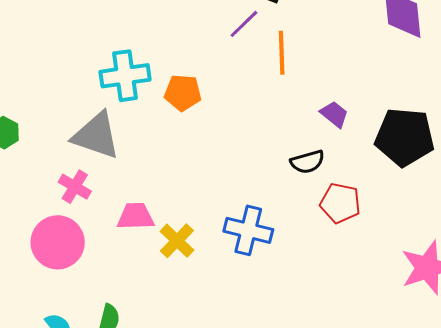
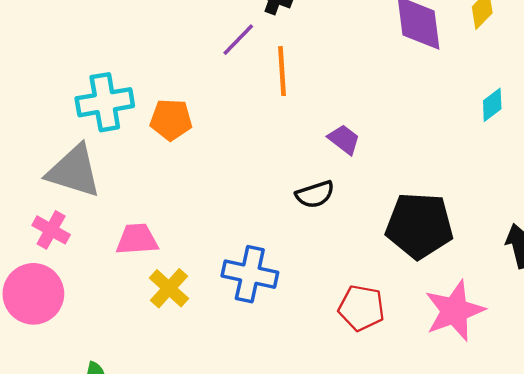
black pentagon: (405, 137) -> (419, 226), moved
red pentagon: (340, 203) -> (361, 308), moved
pink trapezoid: (136, 216) -> (137, 239), moved

